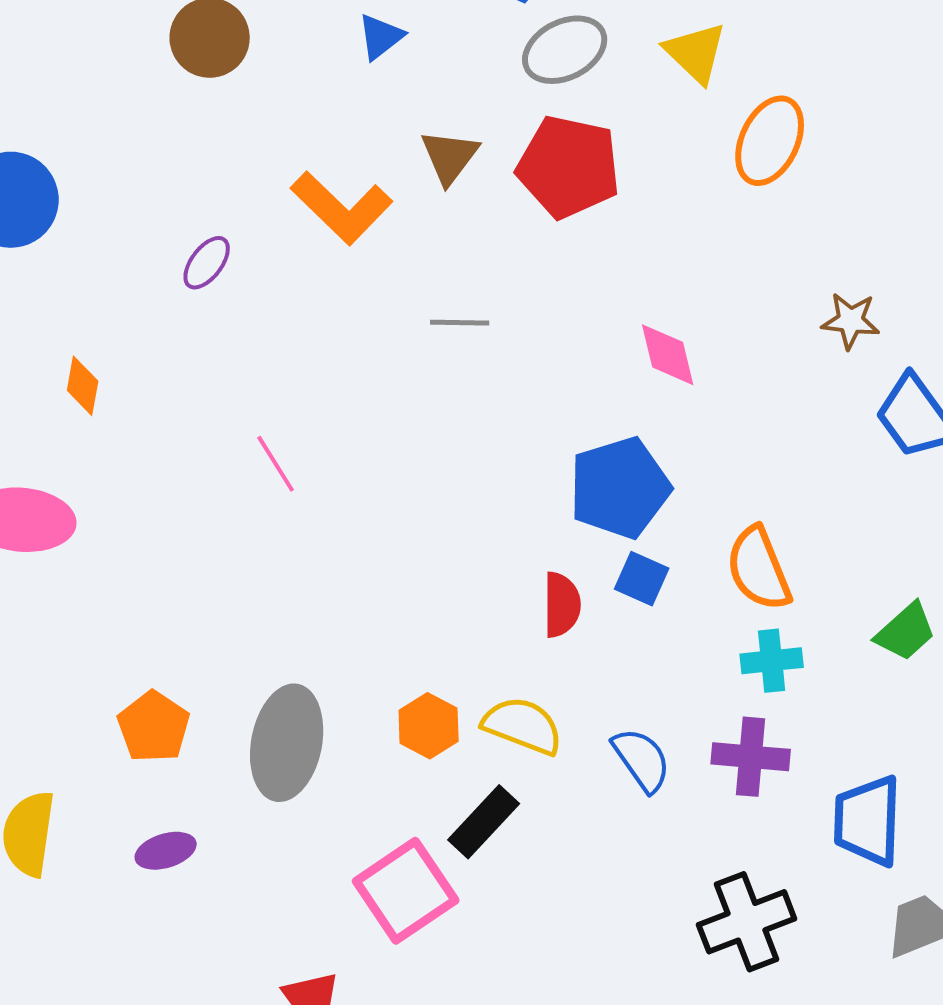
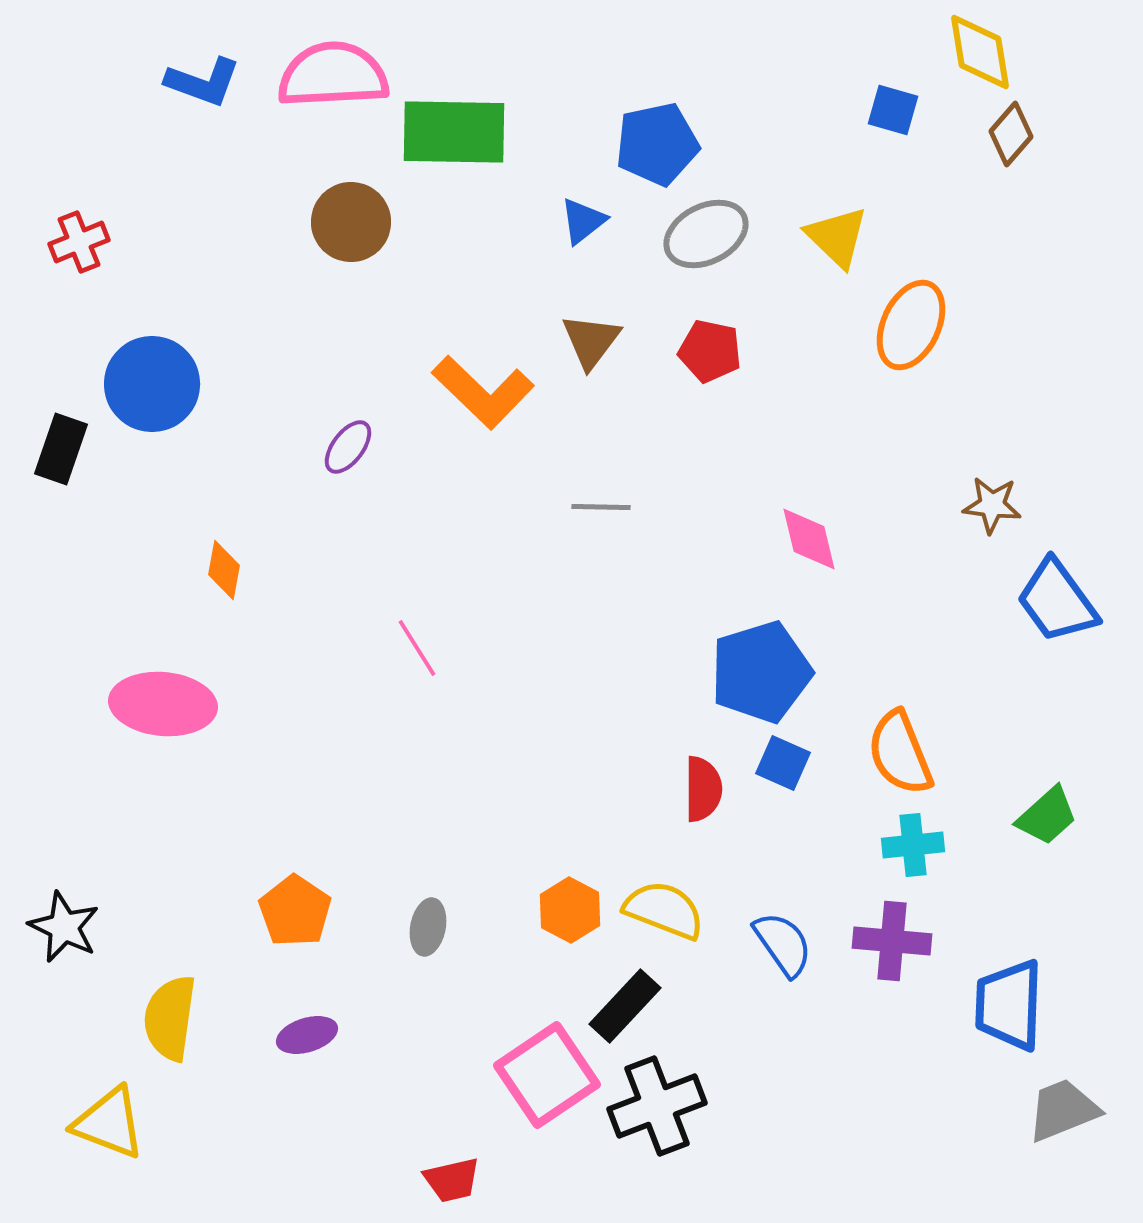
blue triangle: (381, 37) -> (583, 221), moved
red pentagon: (569, 167) -> (710, 351), size x0.6
gray ellipse: (287, 743) -> (428, 927), size x0.5
black cross: (747, 922) -> (657, 1106), moved

